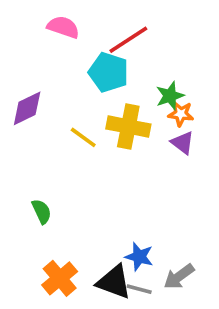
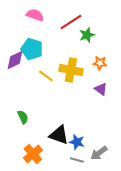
cyan pentagon: (108, 72) -> (32, 49), moved
green star: (170, 96) -> (87, 35), moved
purple triangle: (183, 143) -> (101, 89), moved
black triangle: (114, 282) -> (59, 135), moved

